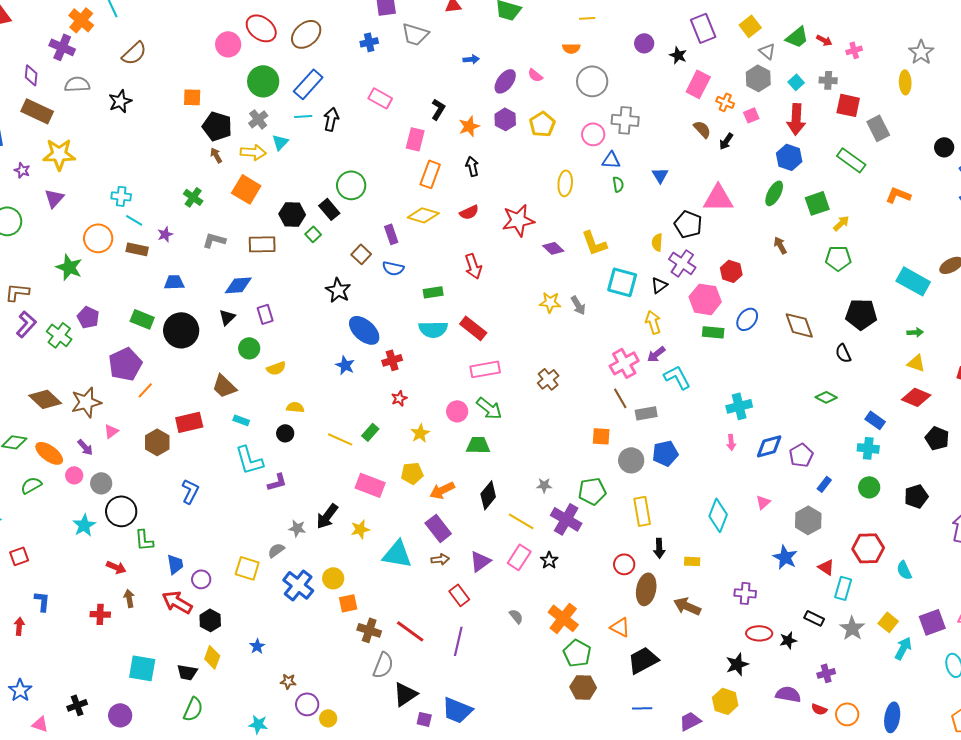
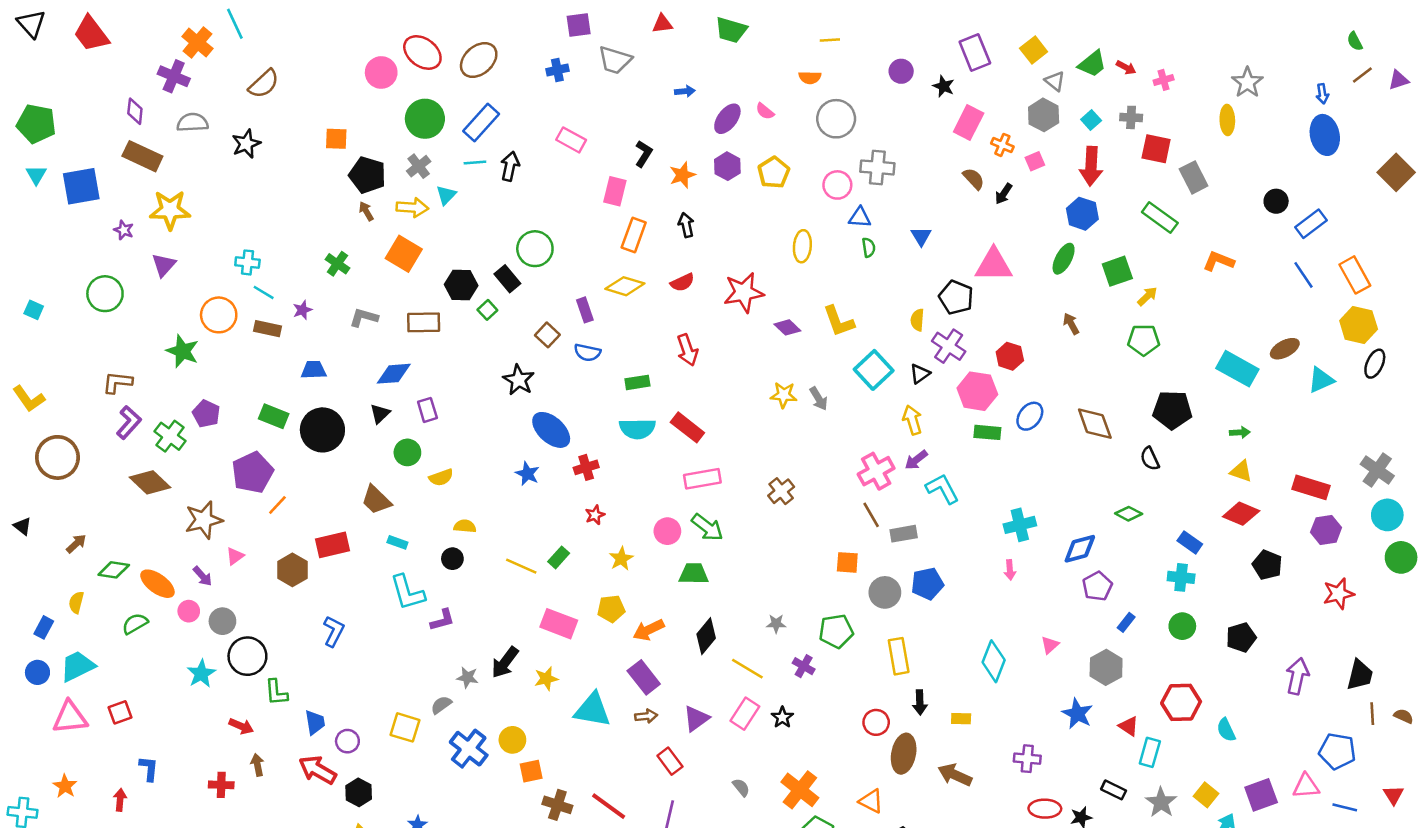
cyan square: (622, 282) -> (874, 370), turned 32
brown diamond: (45, 399) -> (150, 482), moved
blue diamond: (769, 446) -> (1080, 549), moved
purple cross: (566, 519) -> (804, 666), size x0.6

